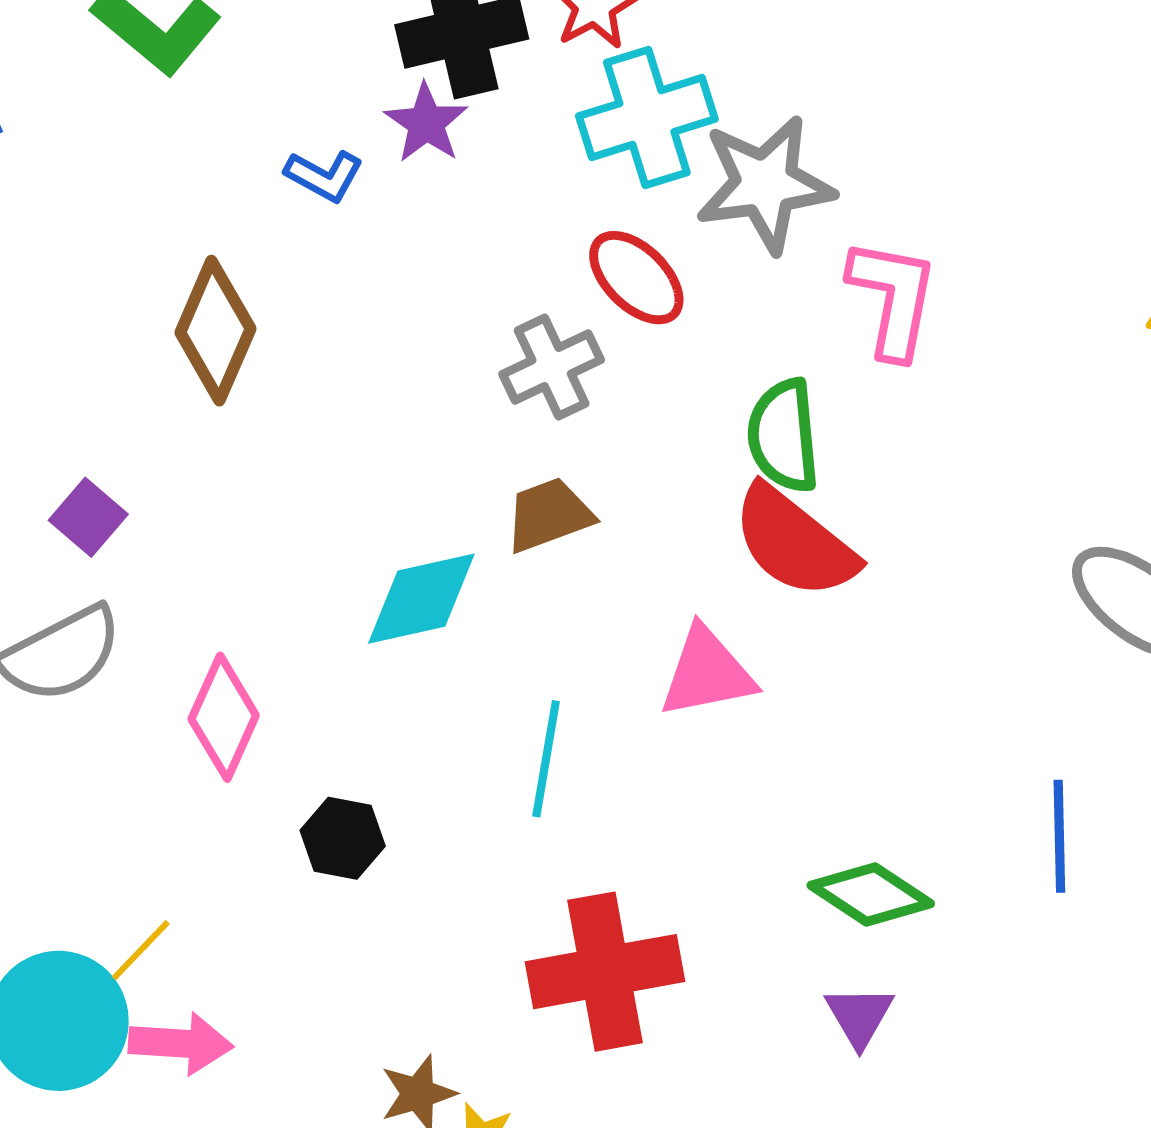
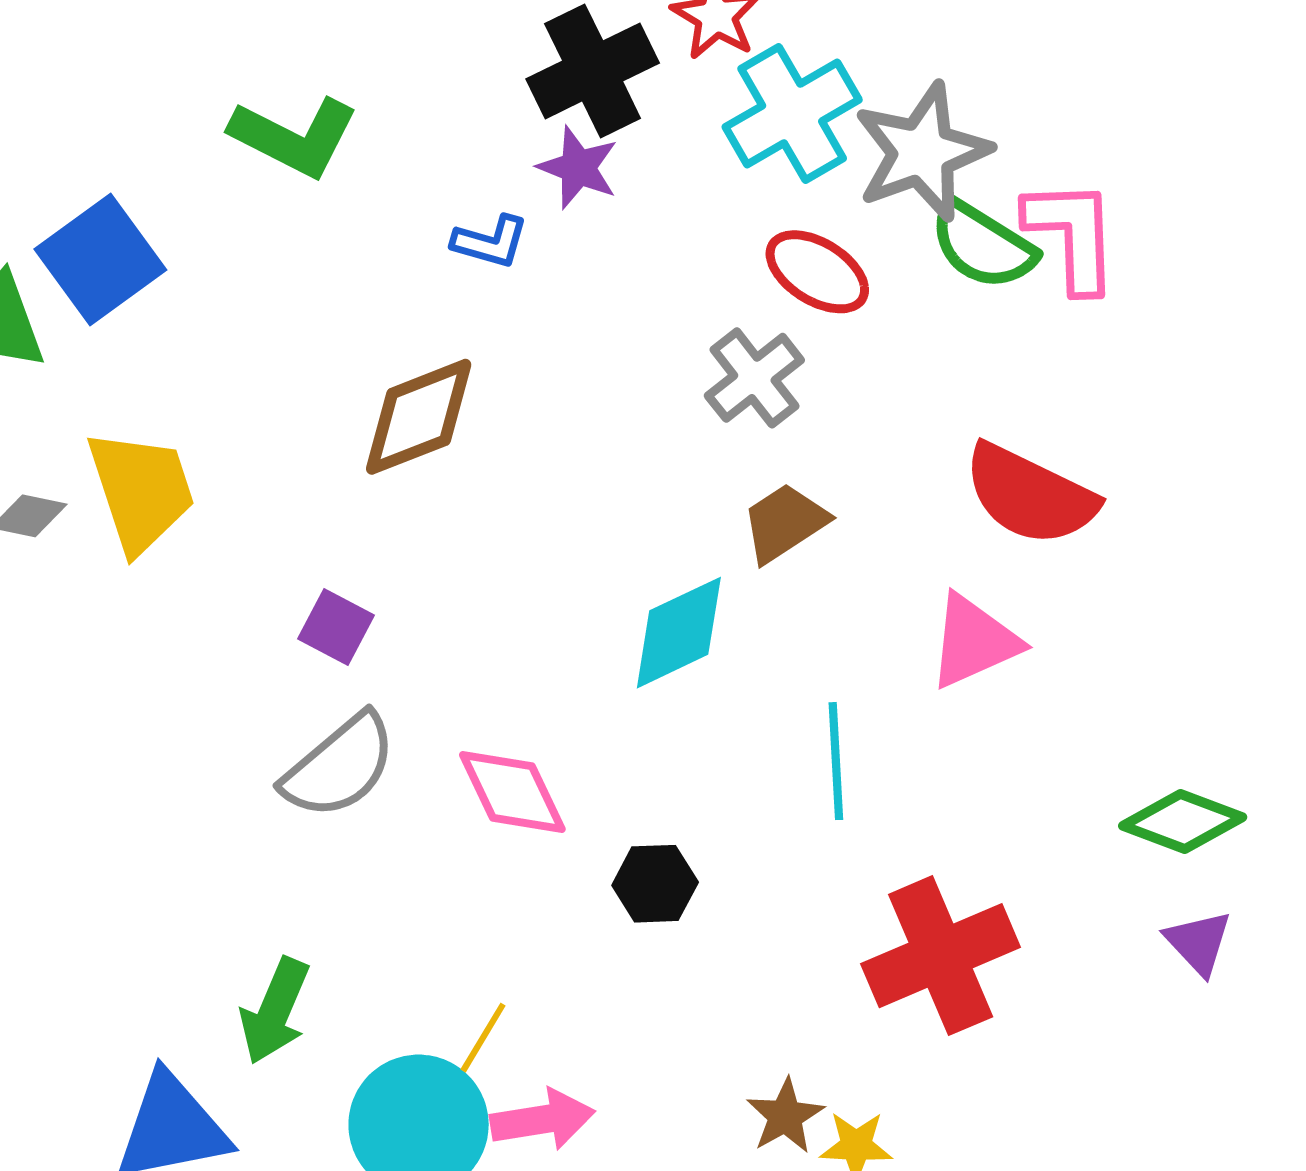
brown diamond: (215, 331) -> (419, 417), turned 58
green semicircle: (783, 436) -> (983, 245), moved, turned -40
pink diamond: (224, 717) -> (512, 792), turned -37

